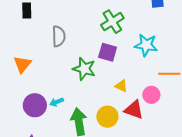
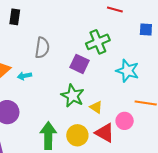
purple square: (108, 52) -> (79, 64), moved
green star: (84, 69) -> (73, 96), moved
cyan arrow: (57, 102) -> (24, 76), moved

